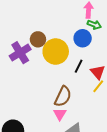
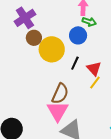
purple cross: (20, 53) -> (25, 18), moved
pink triangle: (60, 114) -> (58, 111), size x1.6

